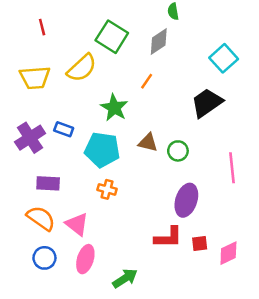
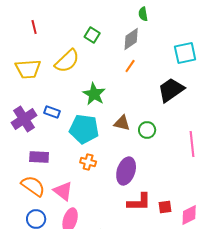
green square: (112, 37) -> (92, 35), size x0.6
cyan square: (224, 58) -> (185, 53), turned 30
orange line: (147, 81) -> (130, 66), moved
purple ellipse: (186, 200) -> (126, 171), moved

